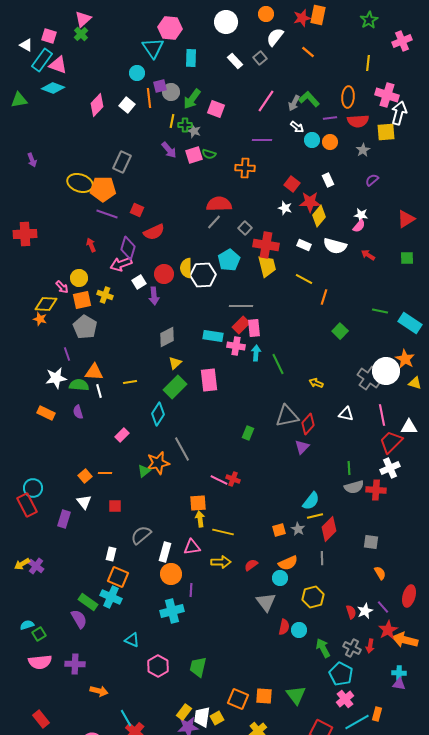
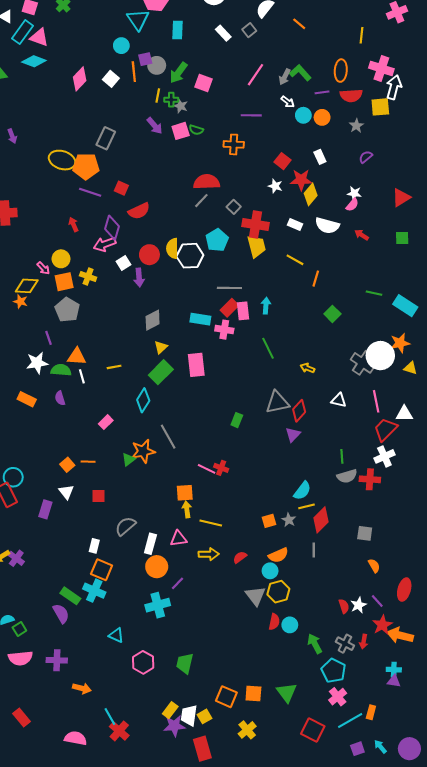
cyan arrow: (256, 353) -> (266, 306), moved
orange star: (405, 359) -> (400, 343), turned 30
purple line: (191, 590) -> (177, 583), turned 40
yellow hexagon: (313, 597) -> (278, 592), moved

